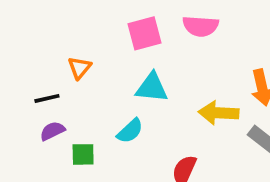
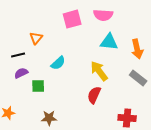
cyan triangle: (152, 88) -> (109, 42), moved
yellow arrow: (219, 113) -> (99, 71), moved, turned 50
cyan semicircle: (130, 131) -> (58, 63), moved

